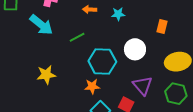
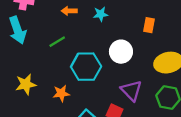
cyan arrow: (41, 25) -> (18, 30), turned 35
orange star: (92, 86) -> (61, 93), moved

